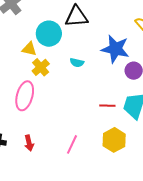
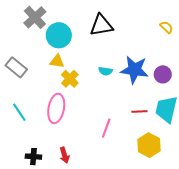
cyan circle: (49, 34) -> (59, 35), moved
blue star: (115, 49) -> (134, 70), moved
pink line: (72, 144) -> (106, 128), moved

